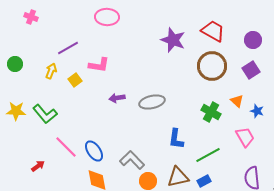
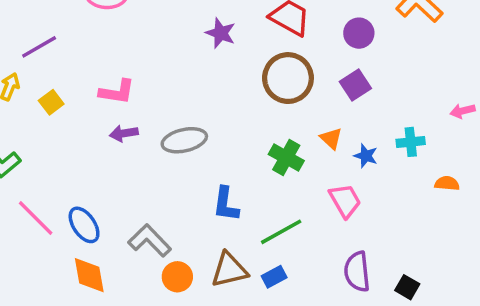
purple star: (173, 40) -> (221, 33), size x0.7
pink L-shape: (99, 65) -> (117, 92), moved

